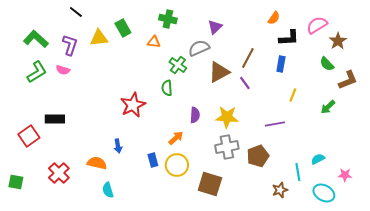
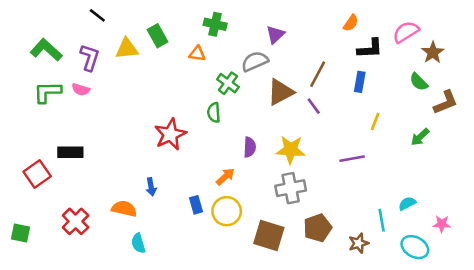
green L-shape: (37, 72) -> (47, 92), turned -150
brown pentagon: (258, 156) -> (318, 228), moved

